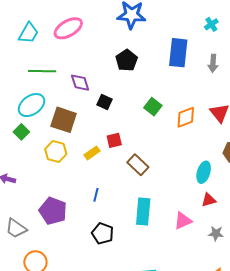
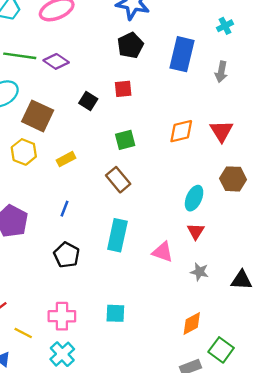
black pentagon: (127, 60) -> (130, 45), moved
purple diamond: (80, 83) -> (56, 61), moved, turned -45
green square: (153, 107) -> (125, 140), moved, turned 30
red square: (114, 140) -> (123, 89), moved
red triangle: (209, 200) -> (196, 231), turned -49
pink triangle: (183, 221) -> (163, 252), turned 36

